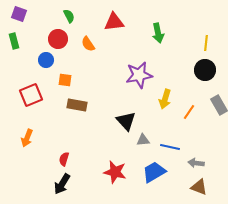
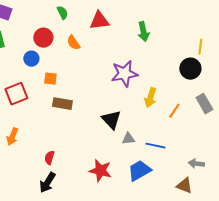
green semicircle: (69, 16) -> (62, 13), moved
yellow line: (206, 43) -> (200, 47), moved
gray arrow: (196, 163) -> (196, 164), moved

